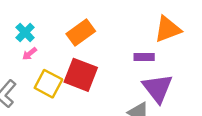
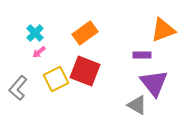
yellow square: (48, 84) -> (56, 79), turned 35

